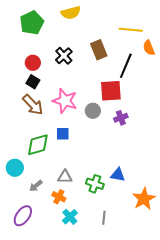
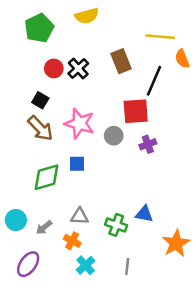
red circle: (33, 63) -> (54, 68), moved
cyan circle: (15, 168) -> (16, 220), moved

